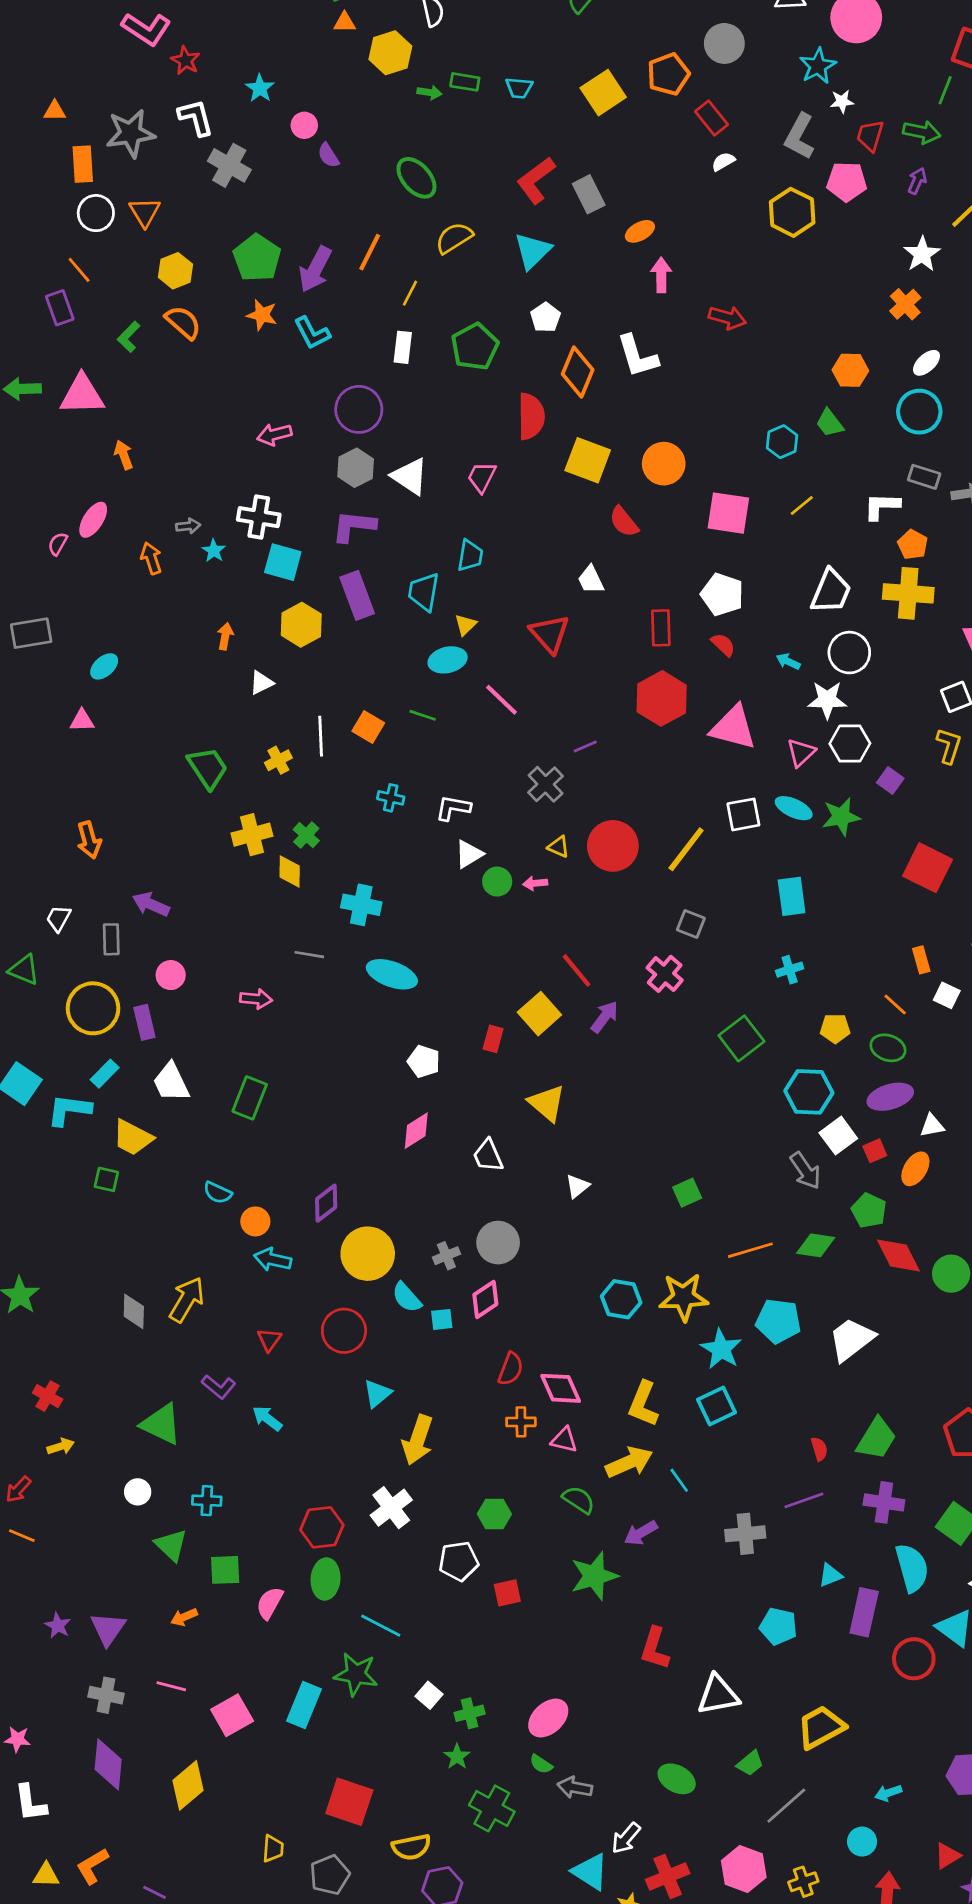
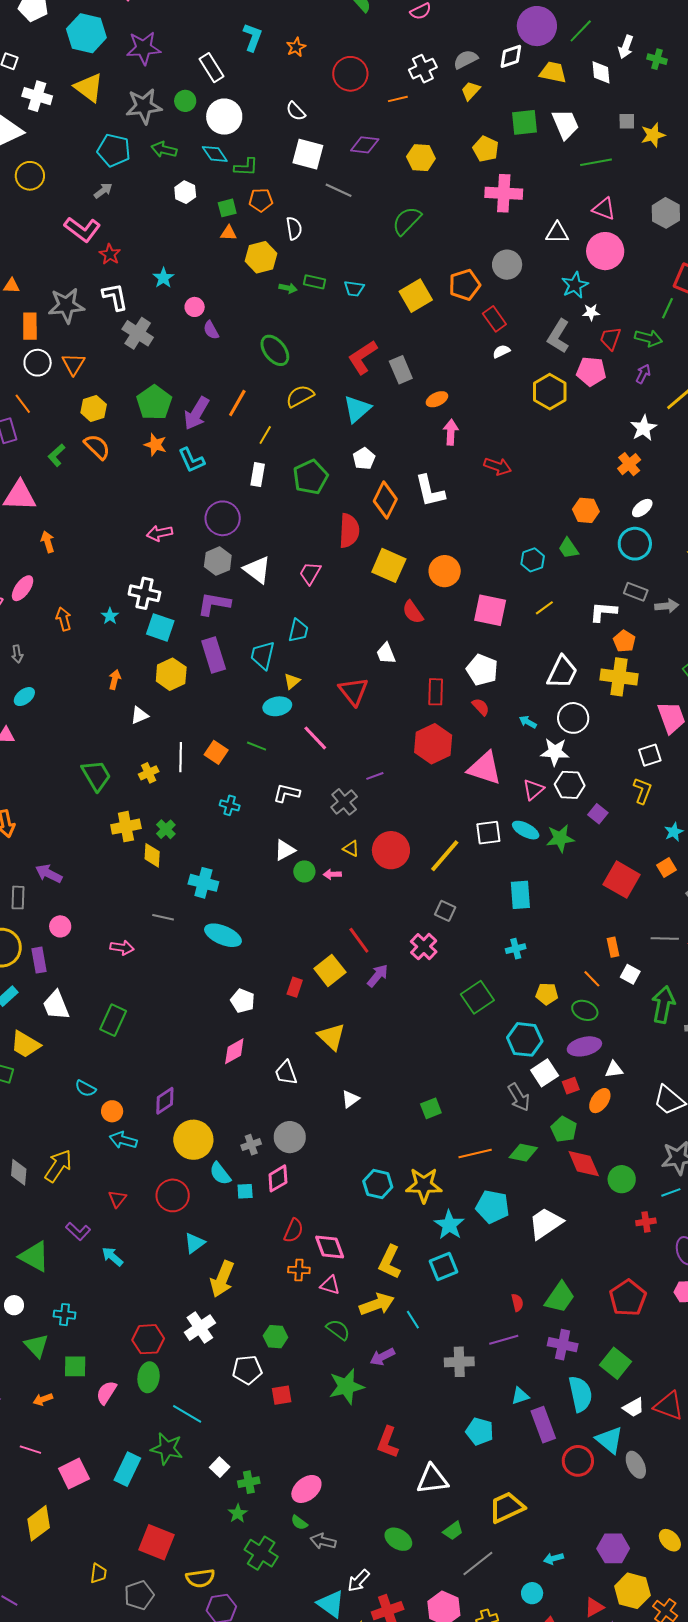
gray arrow: (188, 526) -> (17, 654), moved, turned 84
white L-shape: (453, 808) -> (287, 793), moved
purple rectangle: (864, 1612) -> (543, 1425), turned -36

